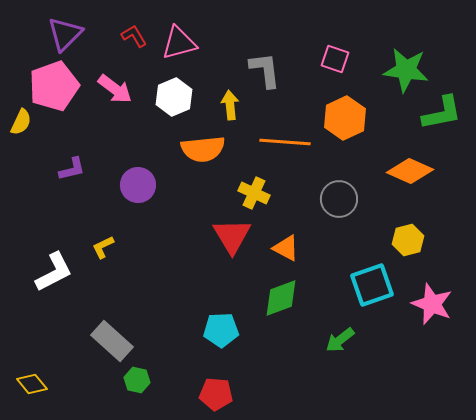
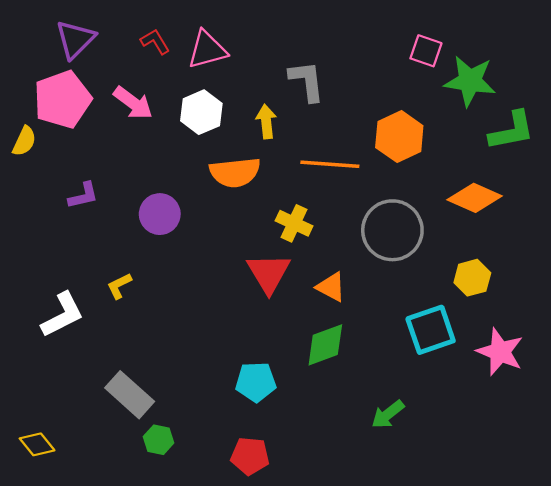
pink square: (335, 59) -> (426, 51), moved
gray circle: (339, 199) -> (392, 230), size x1.4
green arrow: (340, 340) -> (388, 414), moved

